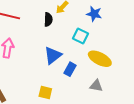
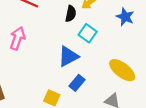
cyan square: (81, 36) -> (88, 33), moved
blue rectangle: (70, 69) -> (77, 83), moved

